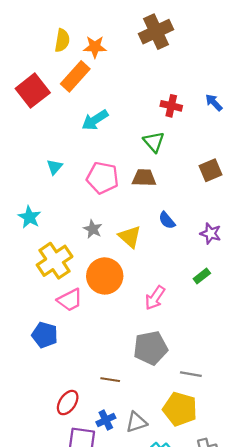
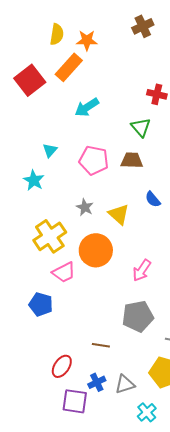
brown cross: (156, 32) -> (143, 26), size x0.7
cyan star: (29, 217) -> (34, 180), moved

